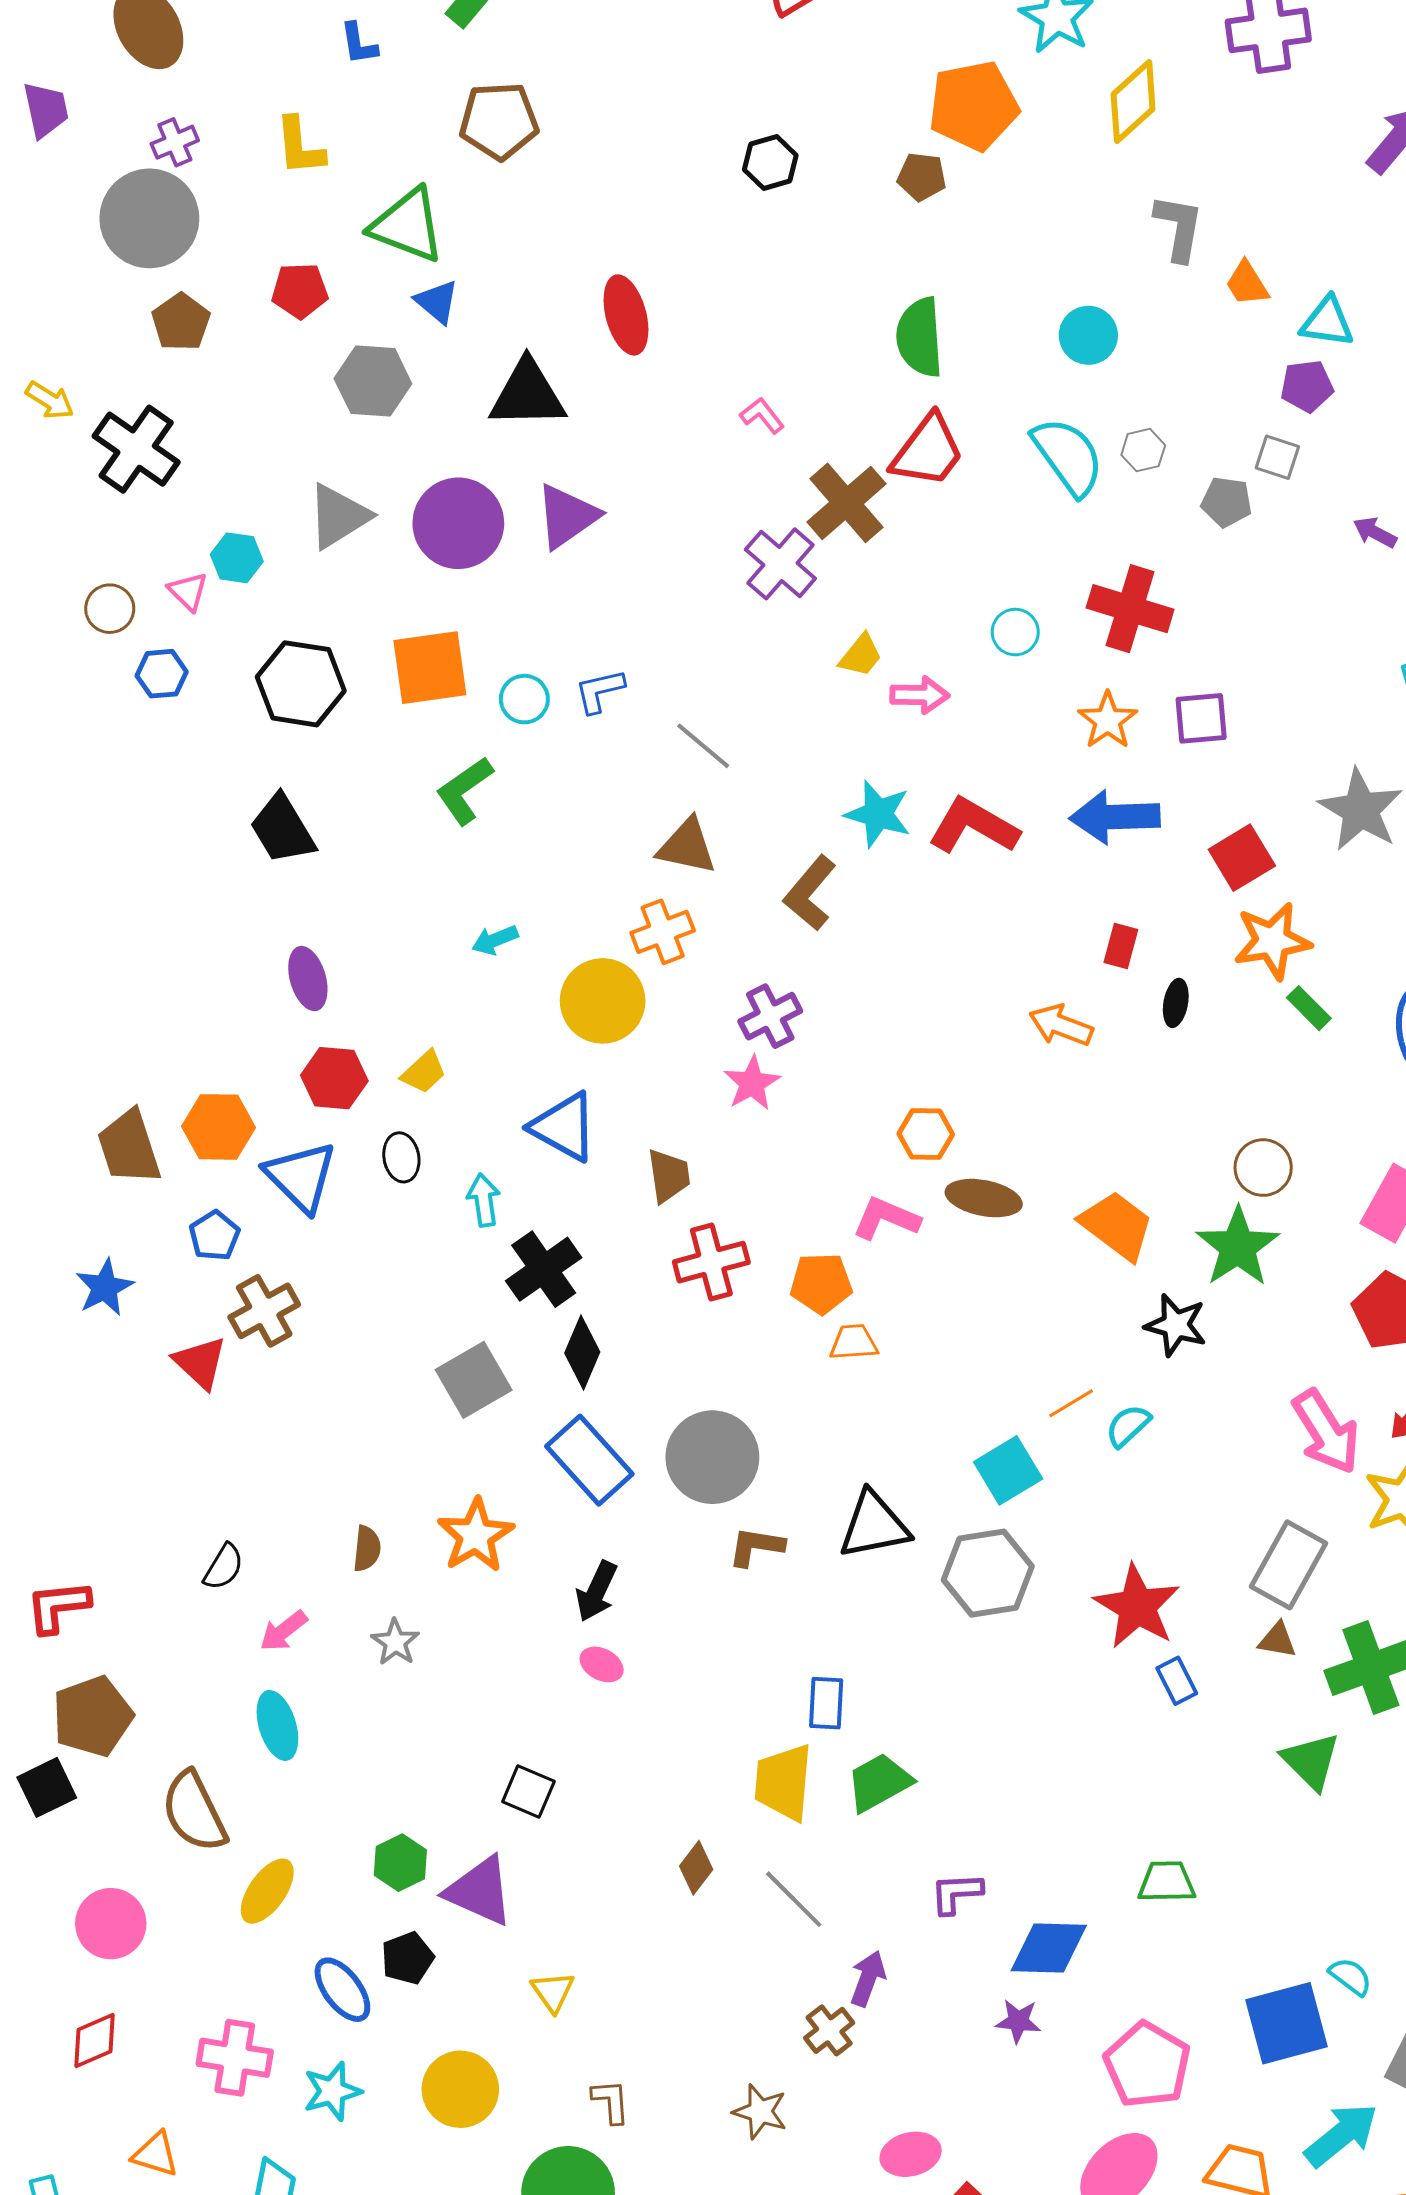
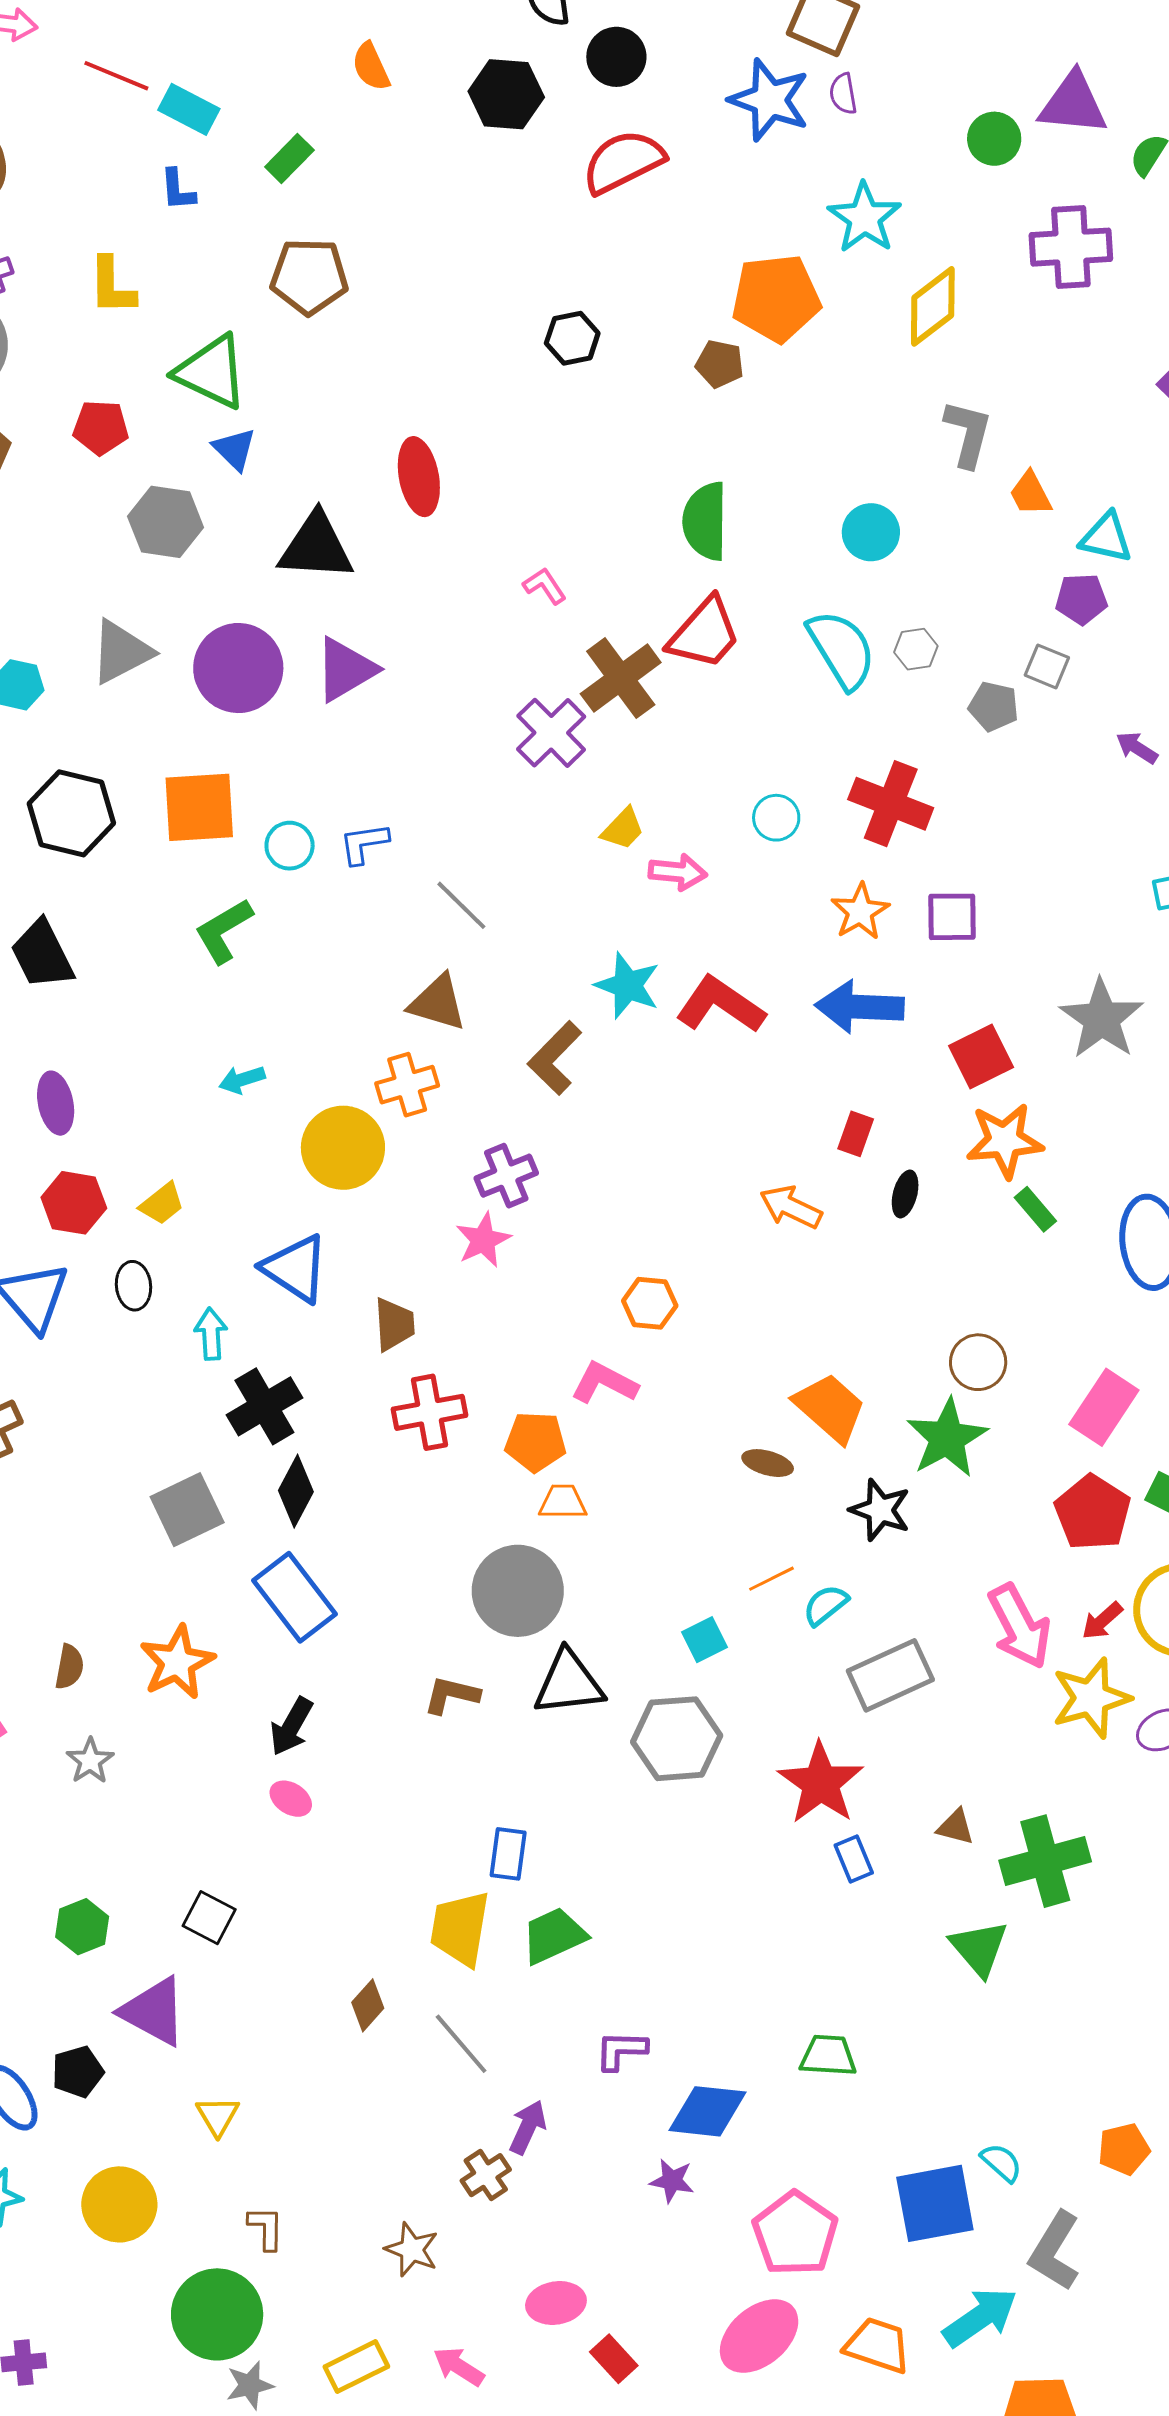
brown ellipse: (984, 1198) -> (768, 1463), moved, size x0.7
gray circle: (712, 1457) -> (518, 1591), moved
cyan square: (1008, 1470) -> (704, 1640), size x0.7
gray rectangle: (1289, 1565) -> (890, 1675), moved, turned 32
green hexagon: (400, 1863) -> (82, 1927), moved

